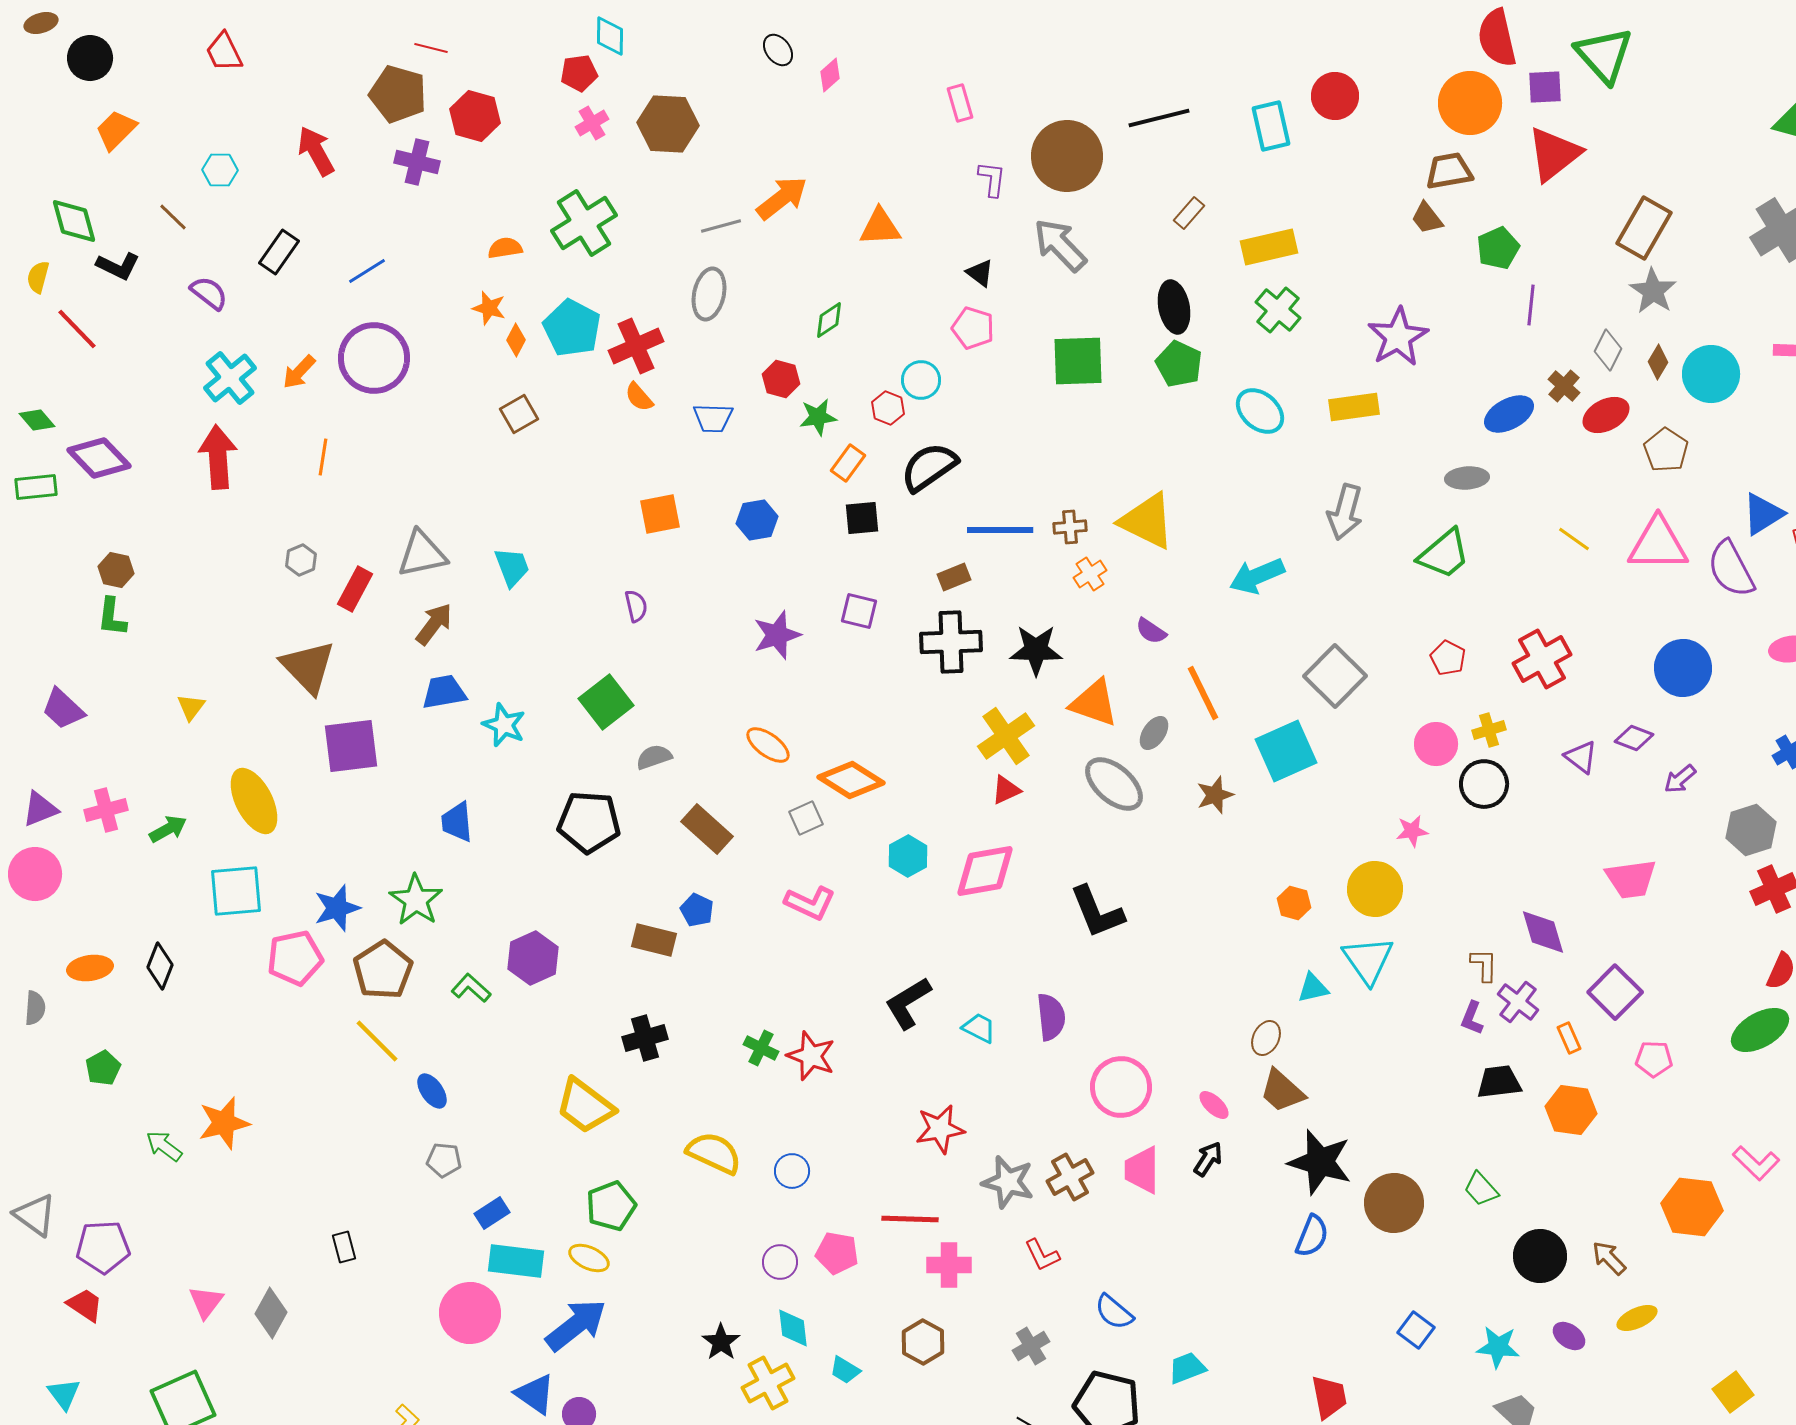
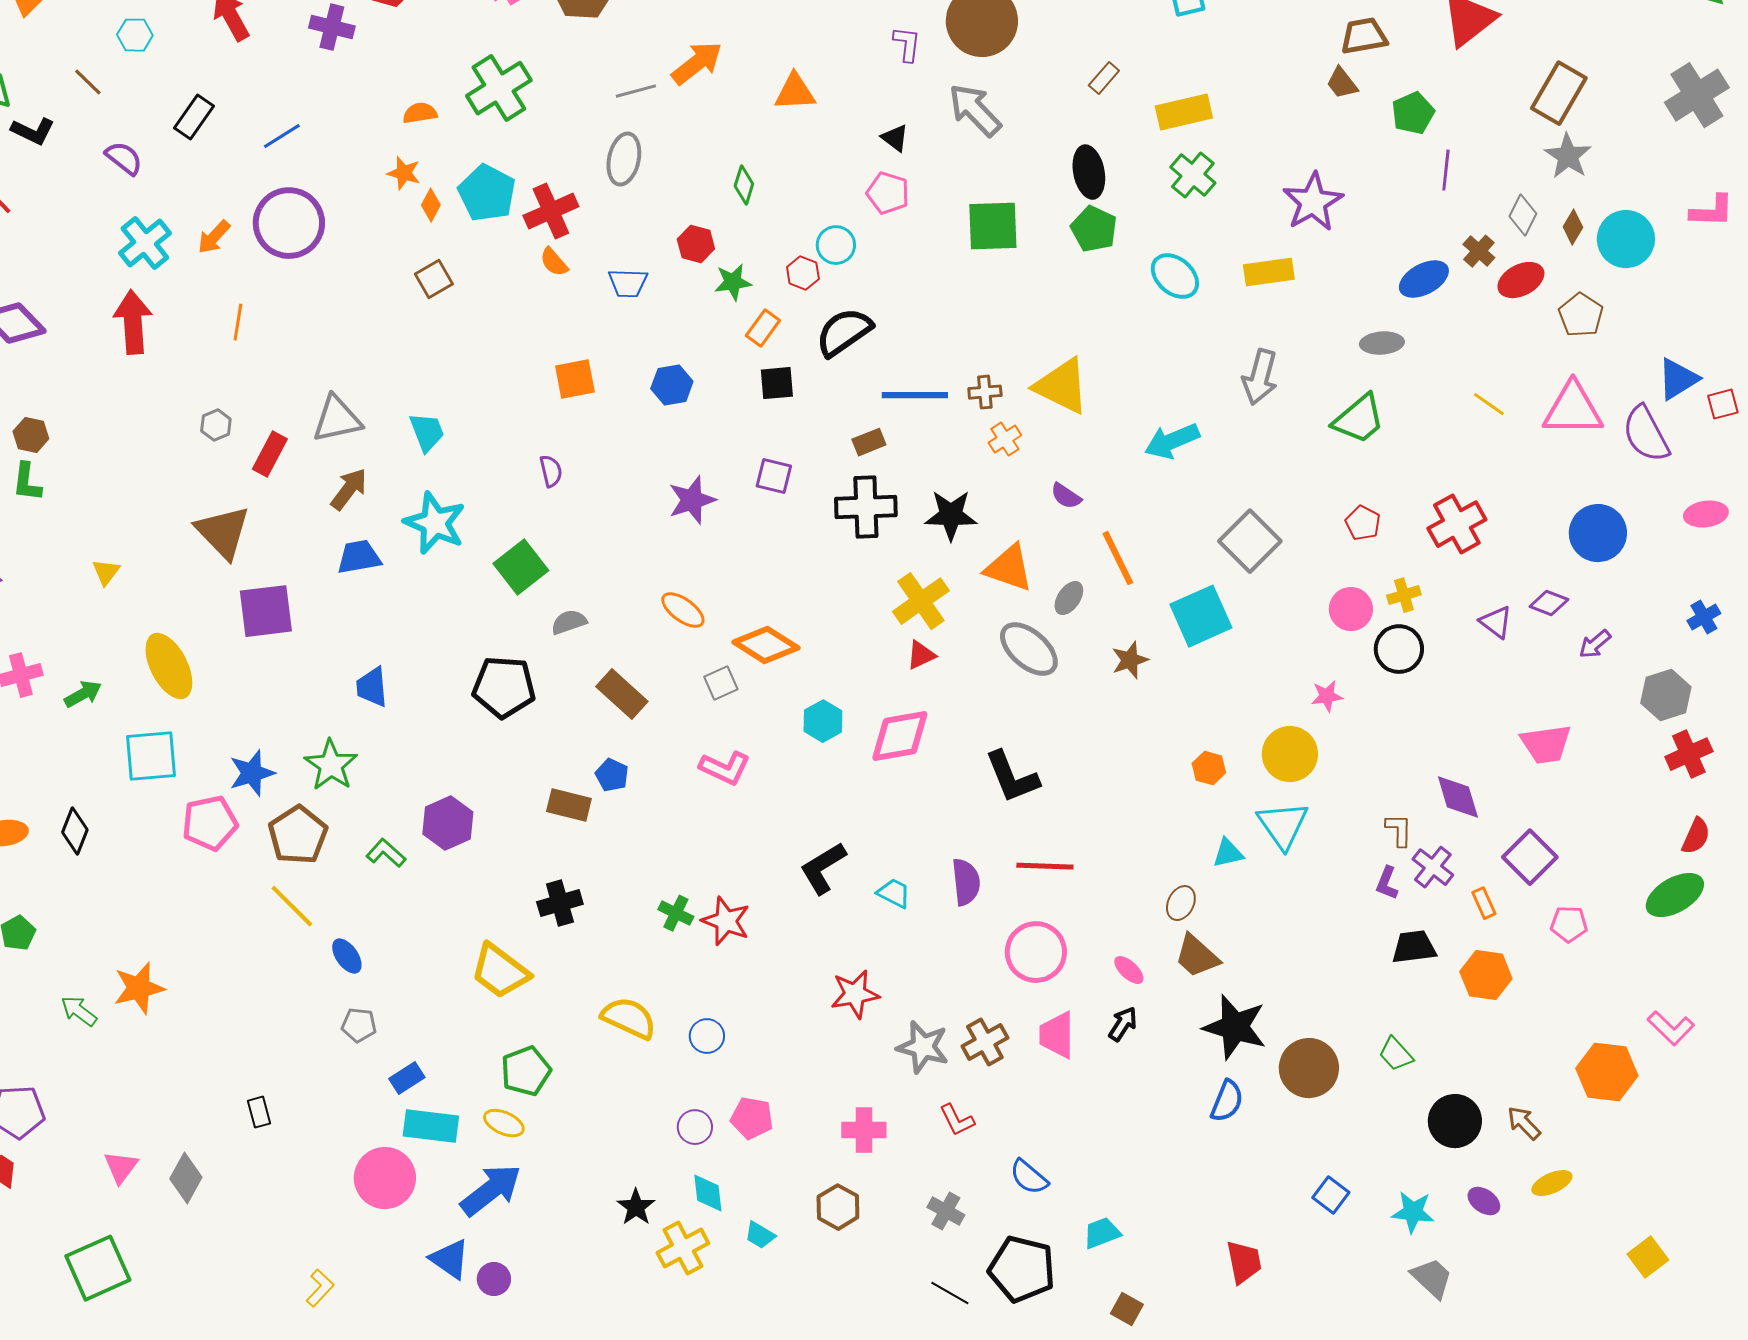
green diamond: (829, 320) -> (744, 185), turned -39
cyan star: (504, 725) -> (435, 523), moved, size x1.4
red line: (910, 1219) -> (1045, 866), moved
gray cross: (1031, 1346) -> (946, 1211), turned -30

